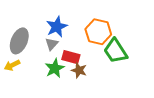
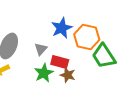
blue star: (57, 27) -> (62, 28), moved

